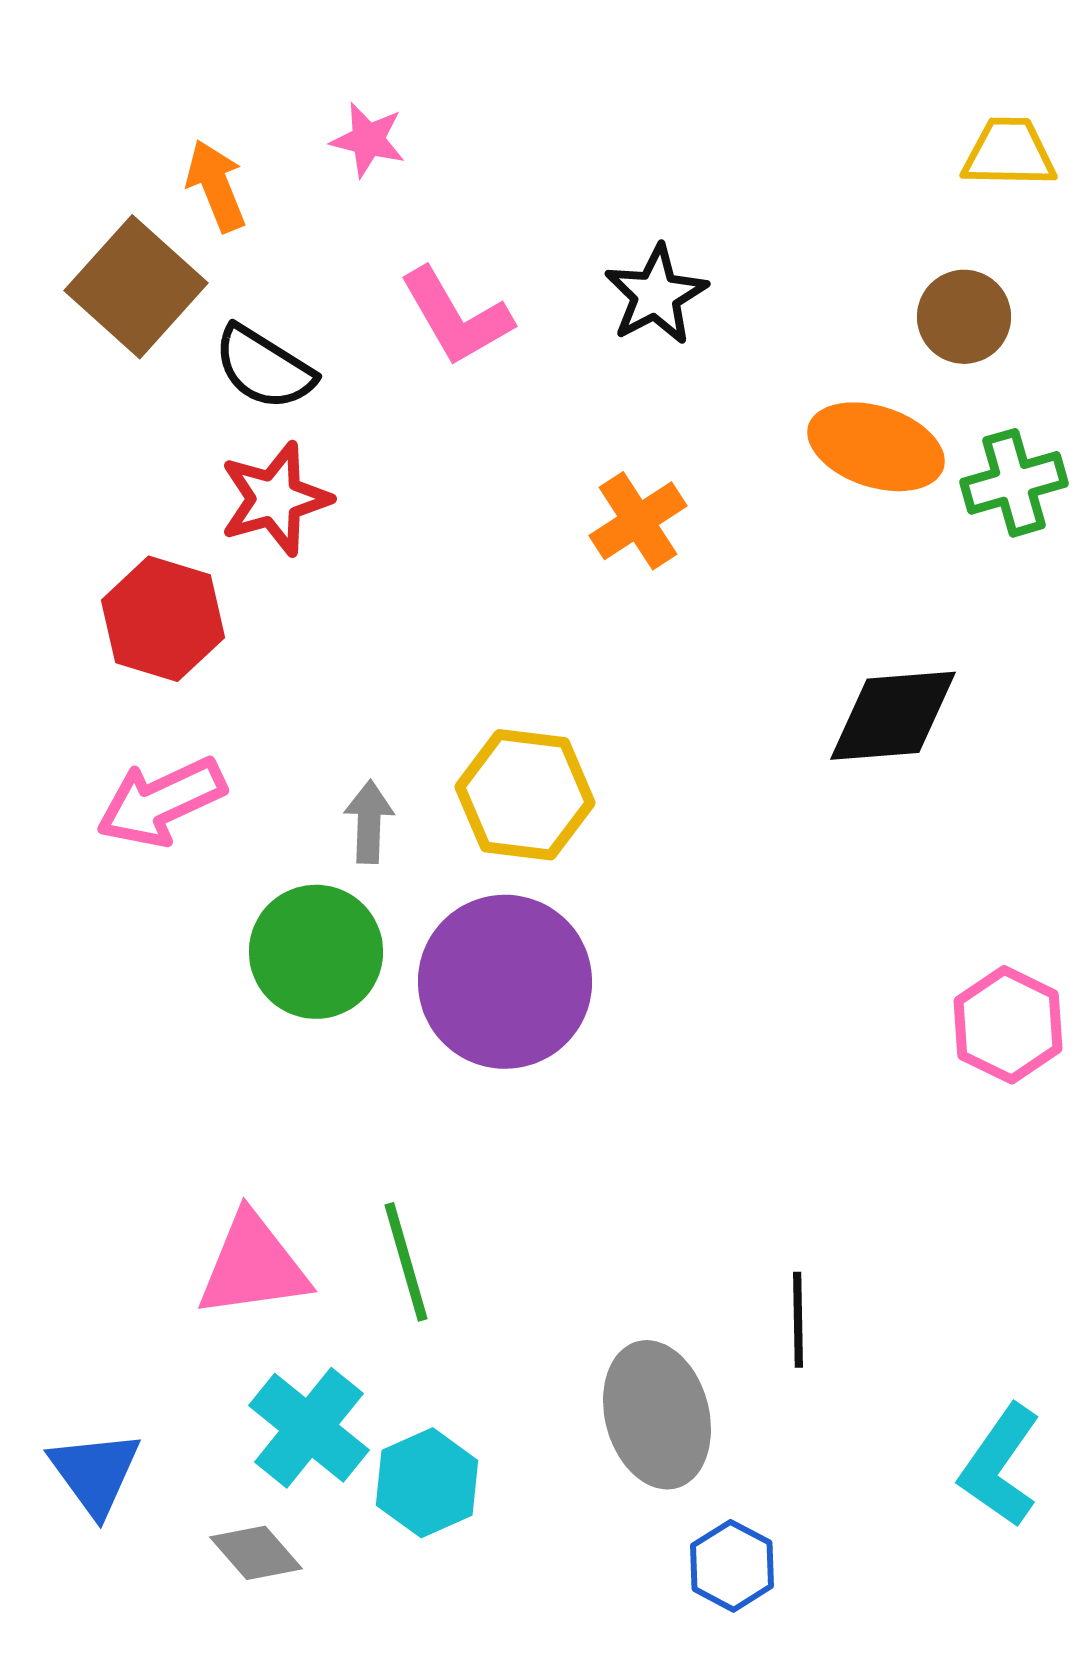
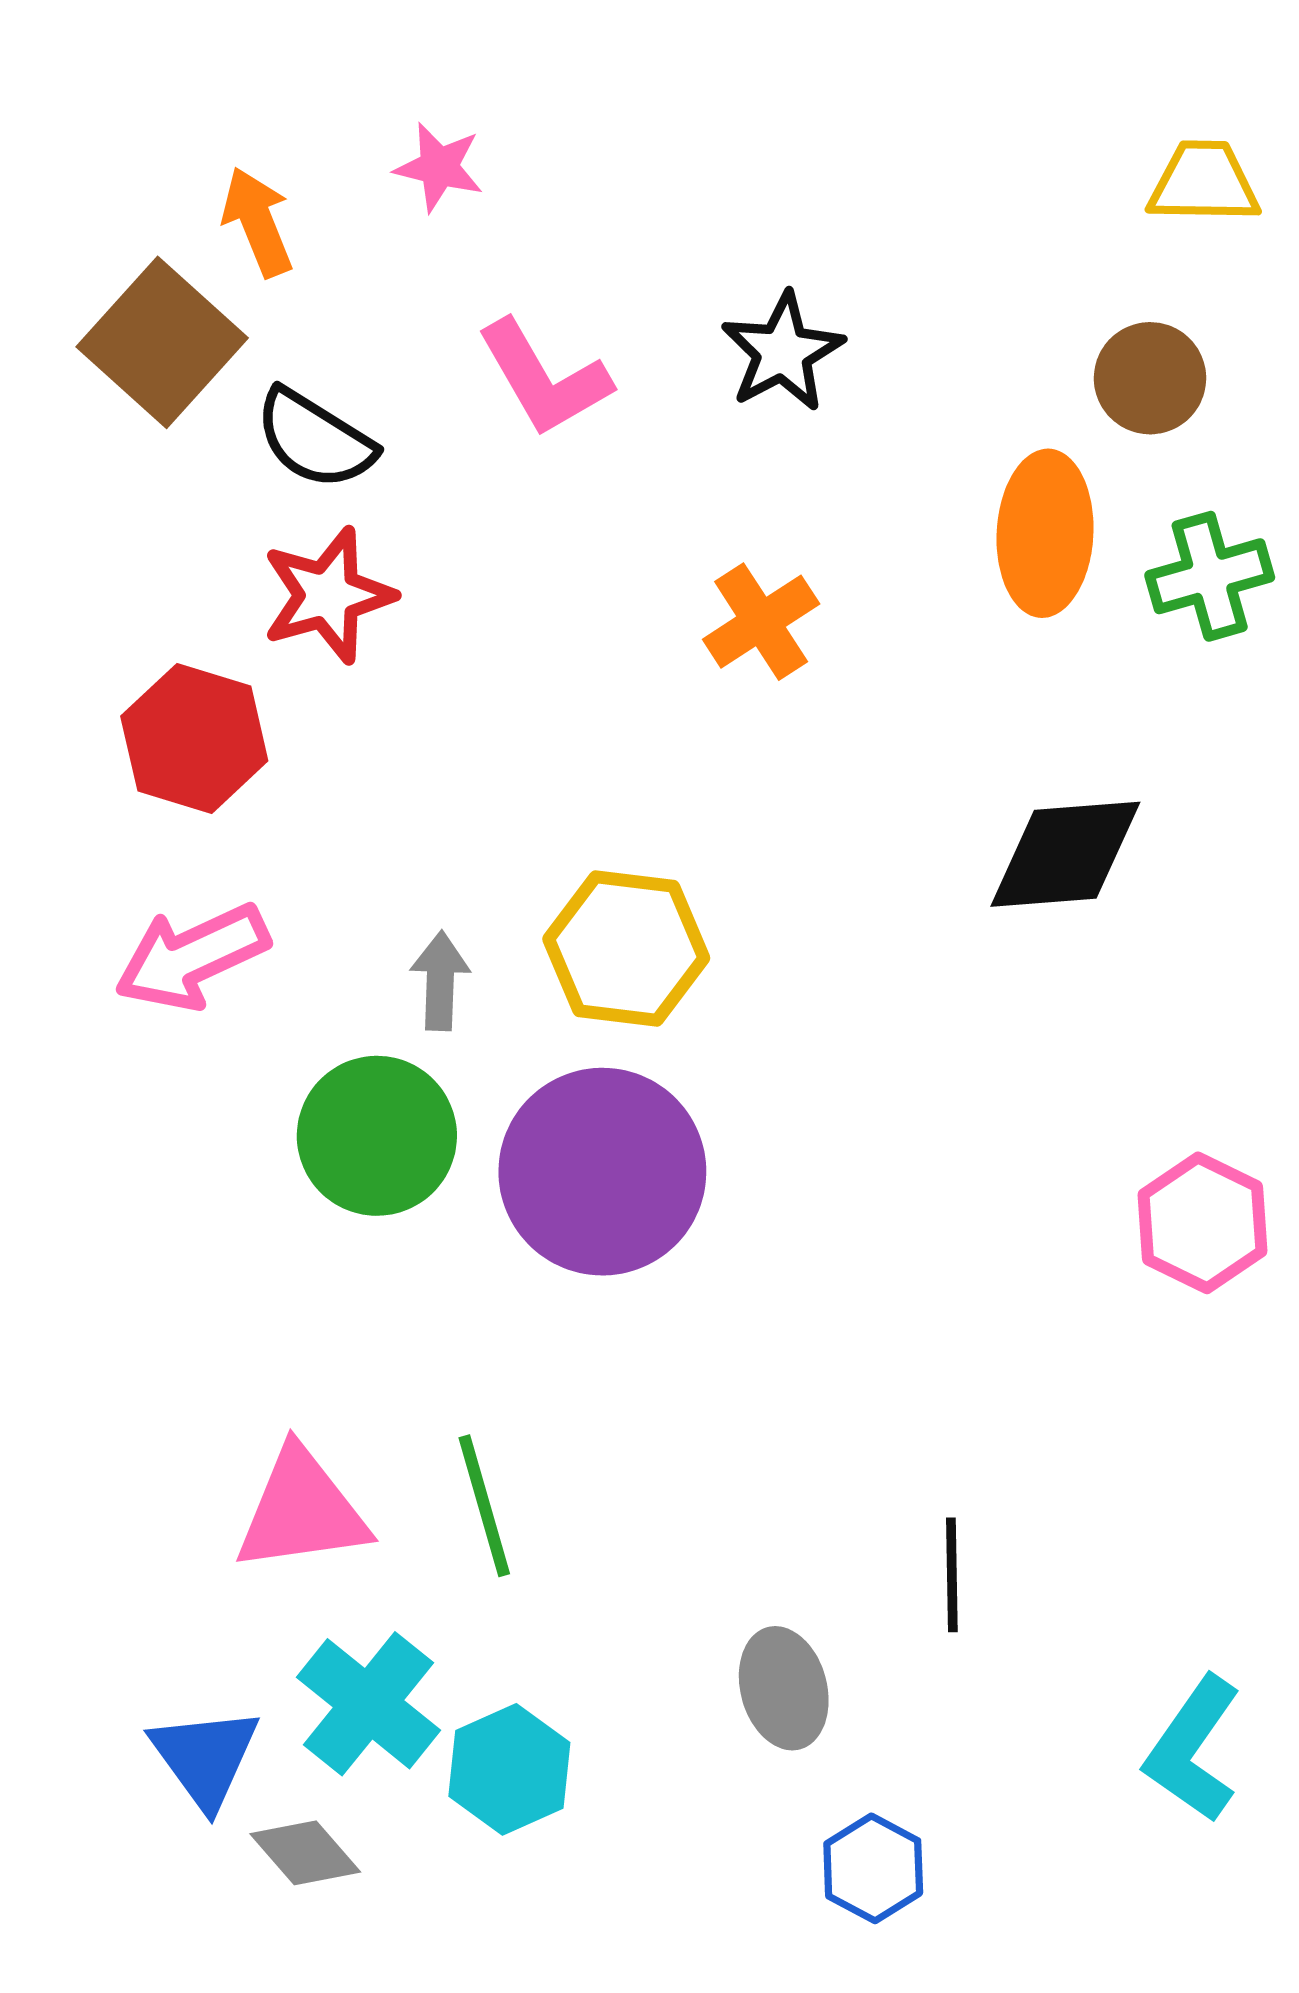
orange ellipse: (876, 447) -> (1045, 533), turned 75
gray ellipse: (657, 1415) -> (784, 1688), size x0.7
blue triangle: (95, 1473) -> (205, 1757), moved

